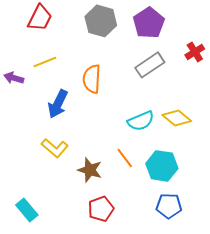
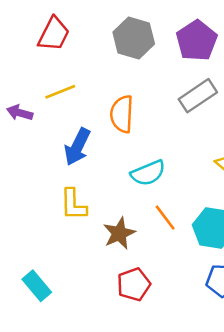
cyan semicircle: (141, 121) -> (148, 173), moved
yellow L-shape: (55, 148) -> (73, 204), turned 48
brown star: (90, 170) -> (119, 233), turned 30

